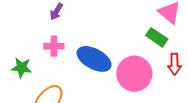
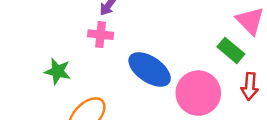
pink cross: (54, 46) -> (101, 35), moved

